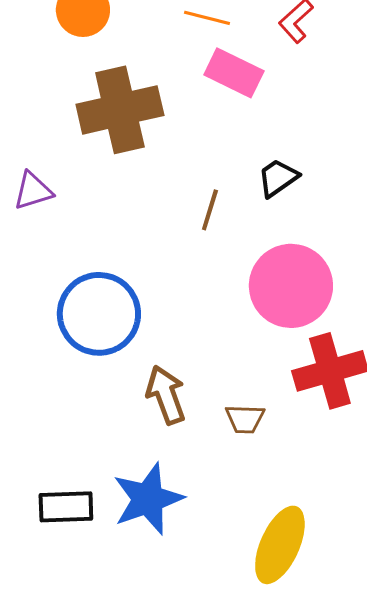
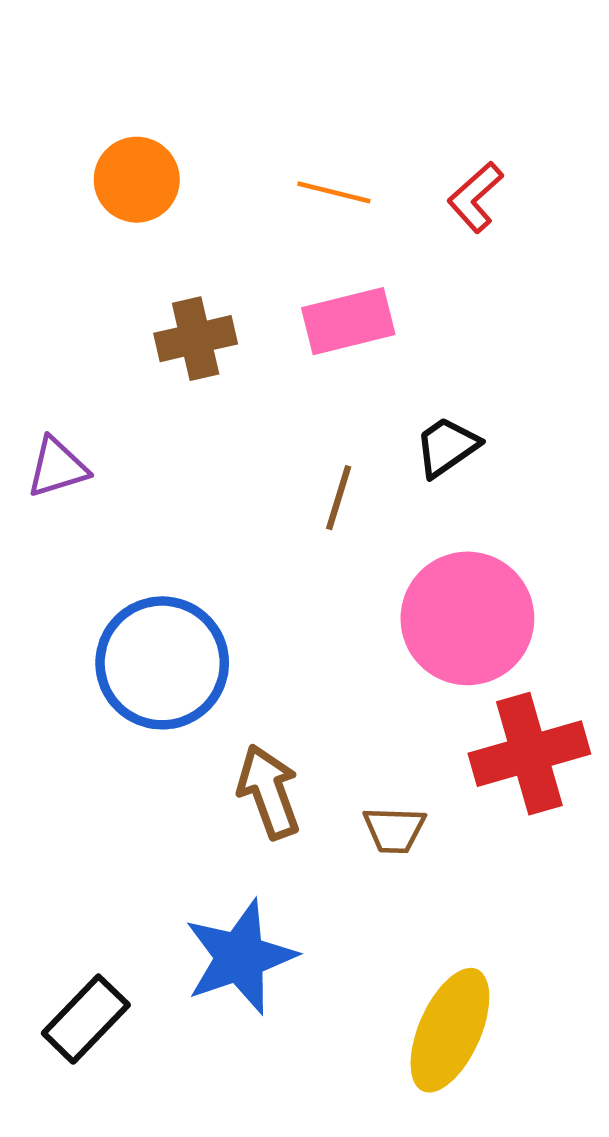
pink rectangle: (234, 73) -> (348, 321), moved, turned -40
brown cross: (120, 110) -> (196, 339), size x0.6
black rectangle: (66, 507) -> (86, 1019), moved, turned -44

